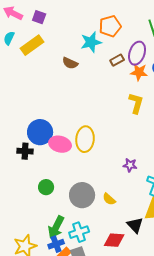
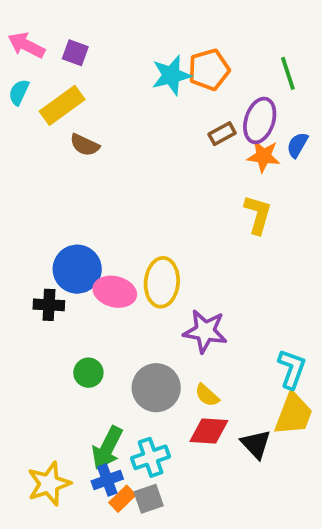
cyan star: (91, 42) -> (171, 75), moved
brown semicircle: (70, 63) -> (85, 145), moved
purple star: (130, 165) -> (205, 331), moved, size x1.6
red diamond: (114, 240) -> (209, 431), moved

